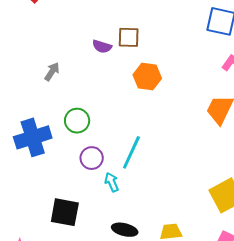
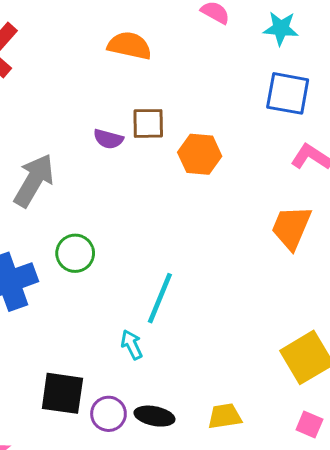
gray arrow: (52, 72) -> (34, 180), size x1.8
orange hexagon: (147, 77) -> (200, 154), moved
purple circle: (92, 158) -> (108, 414), moved

